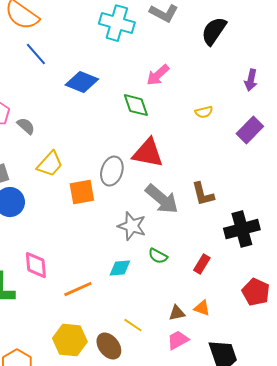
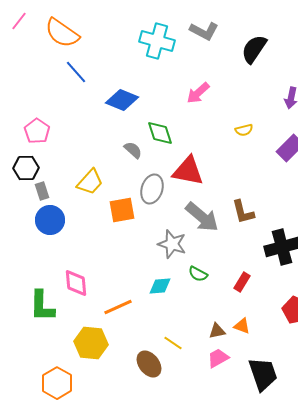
green diamond: (136, 105) -> (160, 133), moved
gray semicircle: (26, 126) -> (133, 150), moved
yellow hexagon: (70, 340) -> (91, 343), moved

